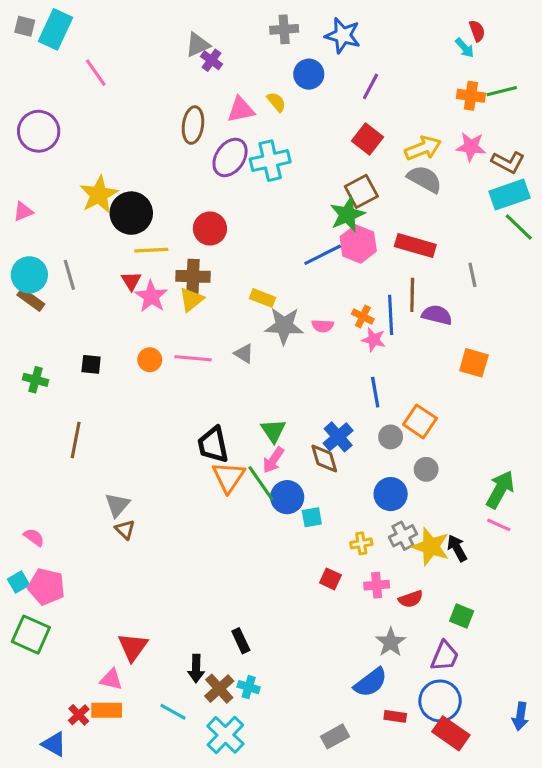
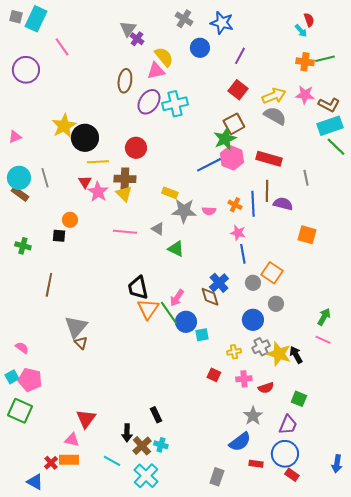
gray cross: (284, 29) -> (184, 19), turned 36
gray triangle: (198, 45) -> (128, 29), turned -30
yellow semicircle: (276, 102) -> (164, 57), moved, size x1.5
purple circle: (39, 131) -> (26, 70), moved
yellow triangle: (191, 300) -> (124, 194), turned -36
pink star: (374, 340) -> (238, 233), moved
orange circle: (150, 360) -> (70, 220), moved
green triangle: (273, 431) -> (176, 249), moved, turned -30
green arrow: (500, 489) -> (324, 317), size x0.7
gray triangle: (117, 505) -> (76, 327), size x1.4
red rectangle: (451, 733) -> (292, 475), size x0.6
gray rectangle: (335, 736) -> (217, 477), turned -42

